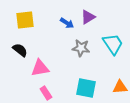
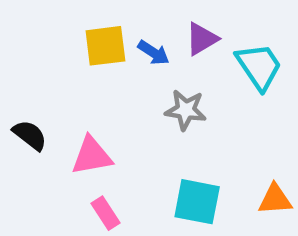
yellow square: (25, 20) -> (105, 46), moved
cyan trapezoid: (113, 44) -> (259, 66), moved
black semicircle: (20, 50) -> (30, 135), moved

